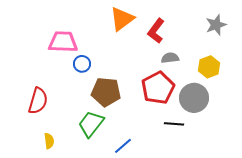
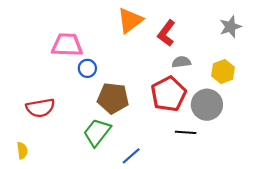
red semicircle: (38, 101) -> (40, 108), turned 64
yellow semicircle: (49, 141) -> (22, 151), moved

